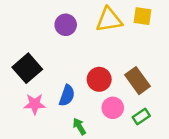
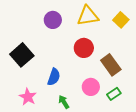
yellow square: (143, 16) -> (121, 20), moved, turned 35
red circle: (99, 79) -> (84, 48), moved
pink star: (35, 104) -> (28, 97), moved, turned 30

